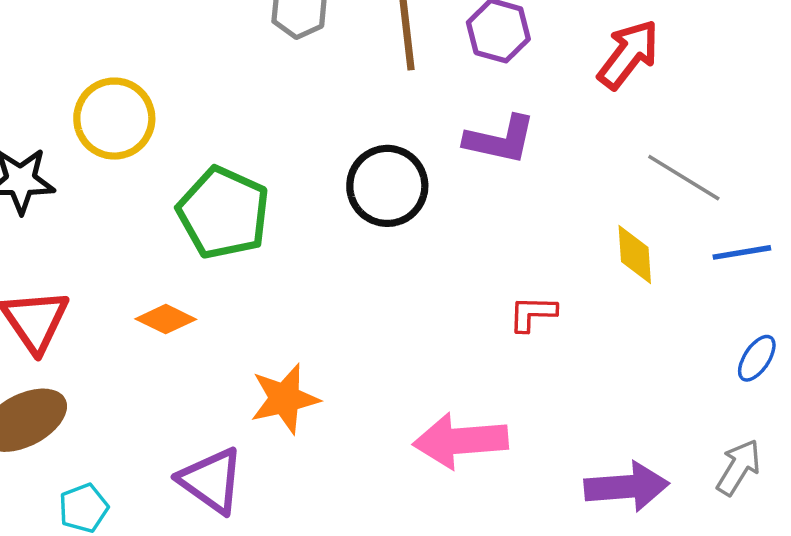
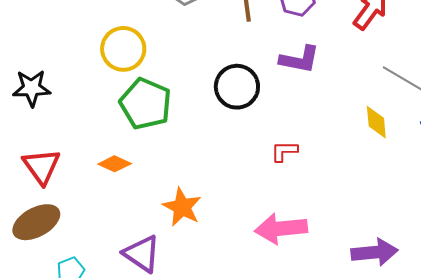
yellow circle: (114, 119) -> (123, 49), moved
red L-shape: (533, 313) -> (284, 151), moved
orange star: (285, 399) -> (182, 207), turned -30

